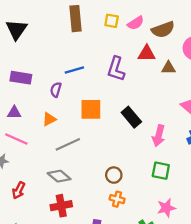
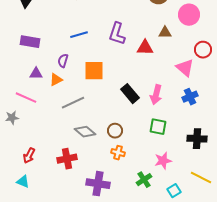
red triangle: (147, 54) -> (145, 48), moved
purple semicircle: (56, 90) -> (63, 61), moved
purple triangle: (14, 113) -> (36, 74), moved
black rectangle: (131, 117) -> (130, 94), moved
gray diamond: (59, 176) -> (85, 132), moved
red arrow: (19, 190) -> (29, 156), moved

